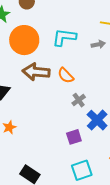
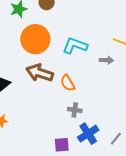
gray cross: (79, 100) -> (75, 110), turned 32

